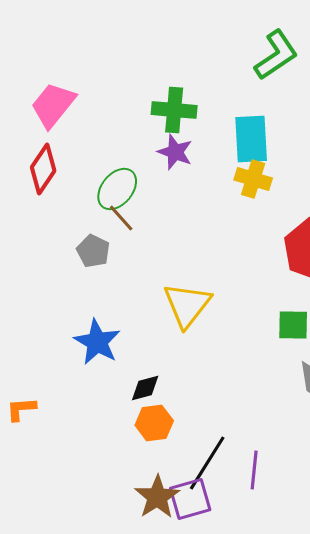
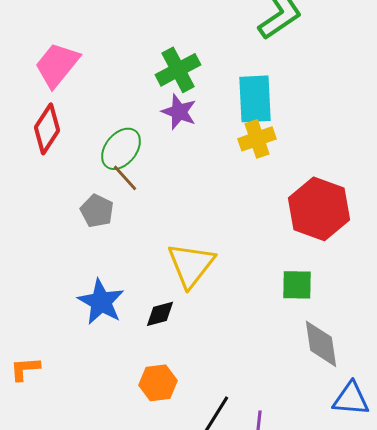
green cross: (174, 110) -> (178, 70), turned -33
yellow cross: (253, 179) -> (257, 139), turned -36
black diamond: (145, 388) -> (160, 314), moved

